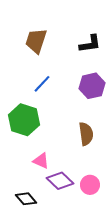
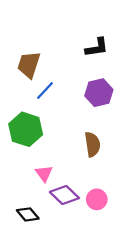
brown trapezoid: (36, 41) -> (29, 65), moved
pink triangle: (41, 161) -> (44, 173), turned 30

